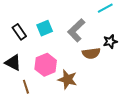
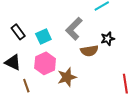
cyan square: (45, 28) -> (43, 36), moved
brown star: (67, 79) -> (67, 77), turned -30

